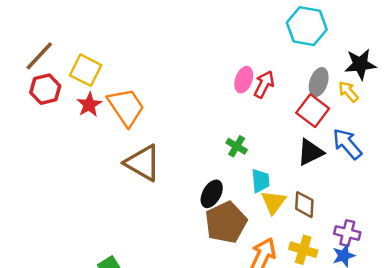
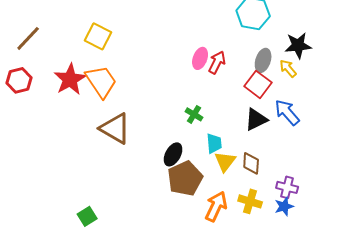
yellow square: (86, 70) -> (98, 36), moved
red hexagon: (45, 89) -> (19, 80), moved
red star: (89, 105) -> (70, 79), size x1.5

